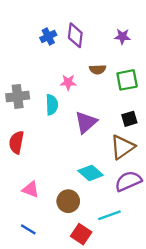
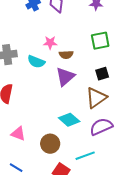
brown semicircle: (98, 69) -> (66, 55), moved
cyan semicircle: (52, 105) -> (36, 62), turned 114

